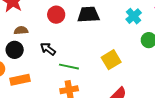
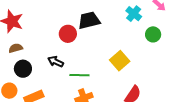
red circle: (56, 15) -> (68, 34), moved
brown semicircle: (21, 30) -> (16, 48), moved

